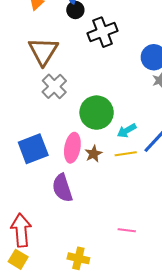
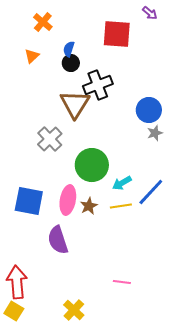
brown triangle: (43, 51) -> (75, 104), moved
blue square: (33, 149) -> (29, 201), turned 32
yellow cross: (78, 258) -> (74, 310), turned 30

